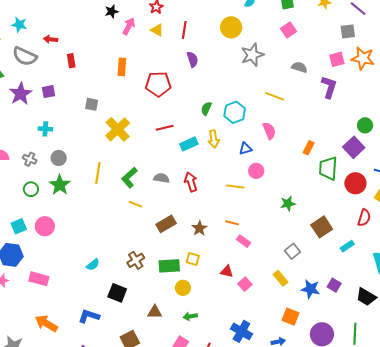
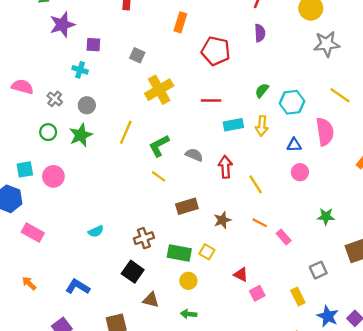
purple square: (49, 92) -> (93, 45), moved
pink semicircle: (269, 131) -> (325, 132), size x1.4
yellow line: (235, 186) -> (256, 184), moved, turned 36
pink rectangle: (244, 241) -> (284, 237), moved
black square: (117, 293) -> (133, 272), moved
orange arrow: (46, 323) -> (29, 283), size x0.6

